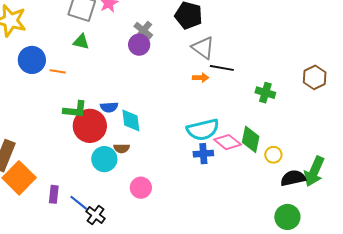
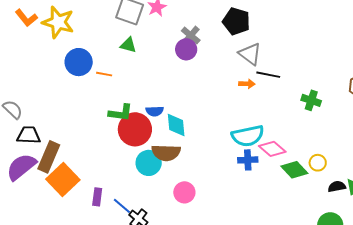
green diamond: (251, 139) -> (294, 170), moved, turned -56
brown semicircle: (121, 148) -> (166, 153), size x1.8
black semicircle: (293, 178) -> (337, 187), size x0.7

